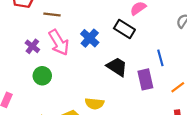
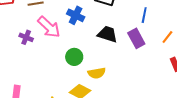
blue line: (160, 58) -> (144, 15), turned 42
green circle: (42, 76) -> (74, 57), moved

